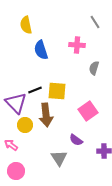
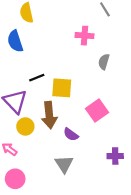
blue semicircle: (41, 50) -> (15, 41), moved
black line: (35, 90) -> (37, 78), moved
purple semicircle: (76, 140) -> (71, 134), moved

